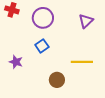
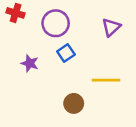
blue square: (42, 46) -> (66, 53), moved
purple star: (16, 62) -> (30, 63), moved

